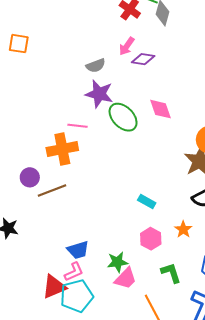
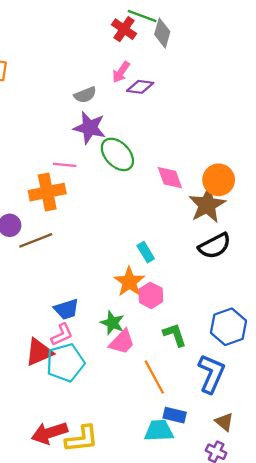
pink diamond: (161, 109) -> (170, 178), moved
cyan rectangle: (147, 201) -> (146, 252), turned 30
orange star: (183, 229) -> (129, 282), moved, size x1.5
green star: (117, 262) -> (112, 323), turned 30

